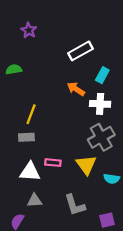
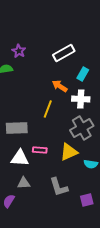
purple star: (29, 30) -> (19, 51), moved
yellow line: (31, 114) -> (48, 109), moved
gray rectangle: (26, 137) -> (17, 128), size x1.5
yellow triangle: (86, 165) -> (69, 152), turned 42

